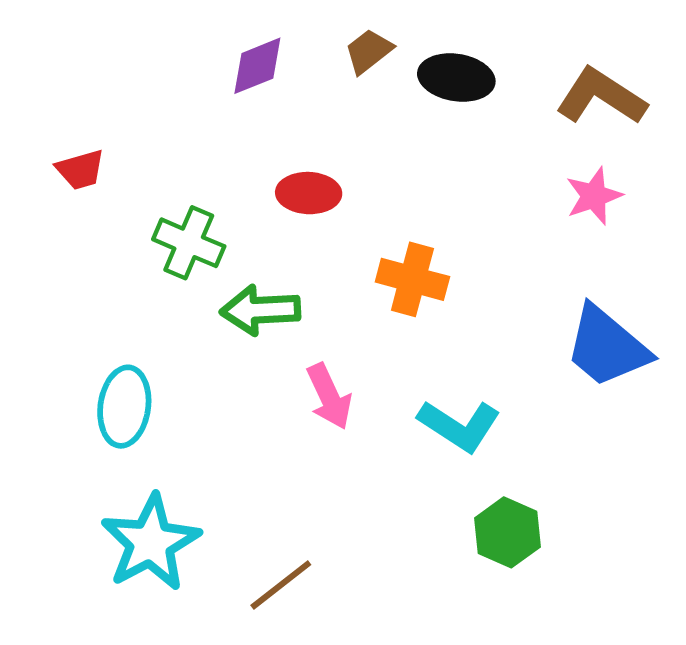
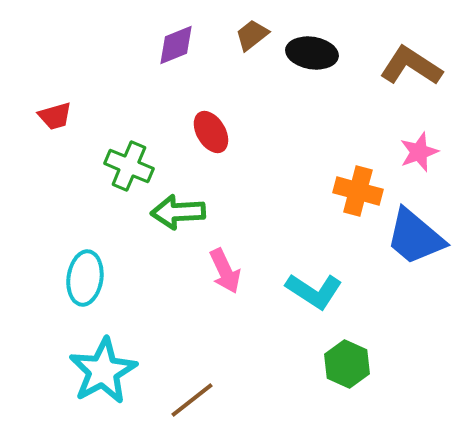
red ellipse: (309, 193) -> (211, 132), turned 57
pink star: (594, 196) -> (419, 152), moved
orange cross: (412, 279) -> (358, 191), moved

